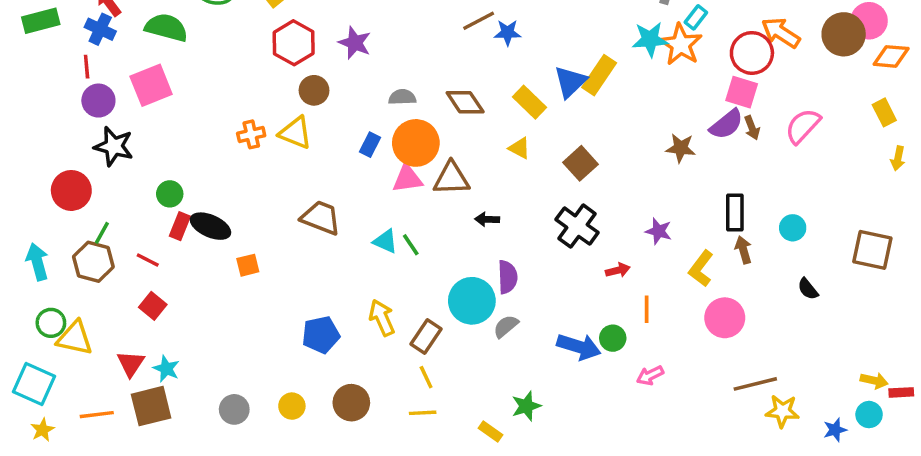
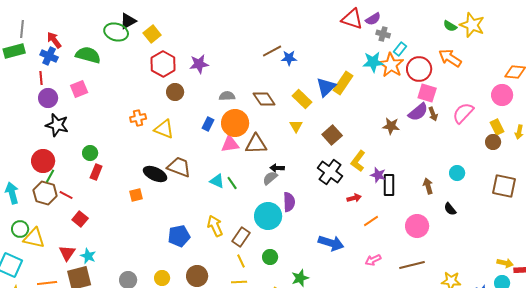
pink circle: (869, 21) -> (502, 95), moved
brown circle: (844, 34) -> (493, 142), moved, size x0.6
purple star: (355, 43) -> (199, 64), turned -30
red circle: (752, 53) -> (419, 69), moved
pink square: (151, 85) -> (79, 89), size x0.7
yellow rectangle: (884, 112) -> (497, 127), moved
yellow triangle: (295, 133) -> (164, 129), moved
yellow triangle: (519, 148) -> (296, 126), turned 32
red circle: (71, 190) -> (43, 161), moved
black rectangle: (735, 213) -> (389, 185), moved
black ellipse: (210, 226) -> (155, 174), moved
red line: (148, 260) -> (66, 195), moved
yellow L-shape: (701, 269) -> (358, 161), moved
black semicircle: (808, 289) -> (450, 209), moved
orange line: (647, 309) -> (371, 221), turned 56
gray semicircle: (506, 326) -> (270, 178), moved
green circle: (613, 338) -> (270, 257), moved
brown line: (755, 384) -> (412, 265), moved

